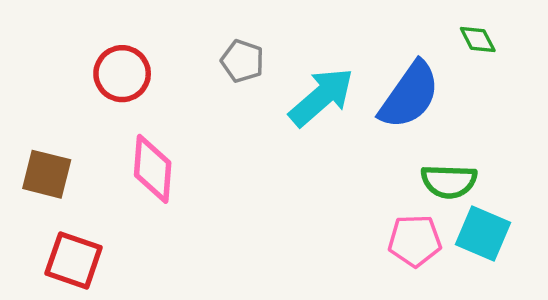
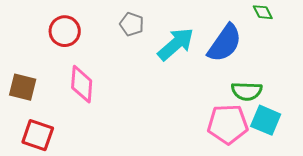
pink pentagon: (415, 241) -> (228, 124), size x1.4

